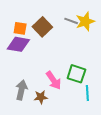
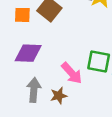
purple diamond: (18, 44) -> (28, 53), moved

